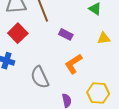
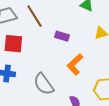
red square: (18, 33) -> (13, 44), turned -30

